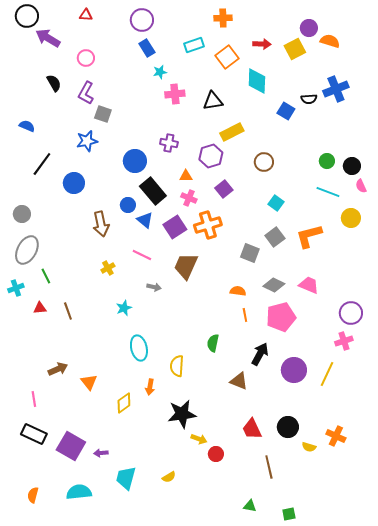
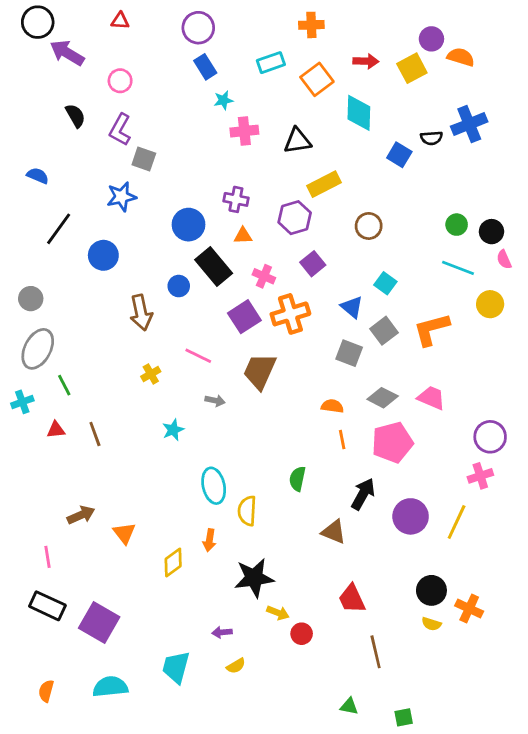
orange triangle: (186, 176) -> (243, 236), moved
blue triangle: (145, 220) -> (352, 307), moved
cyan ellipse: (139, 348) -> (214, 486), moved
black circle: (288, 427) -> (431, 590), moved
purple arrow: (101, 453) -> (222, 632), moved

